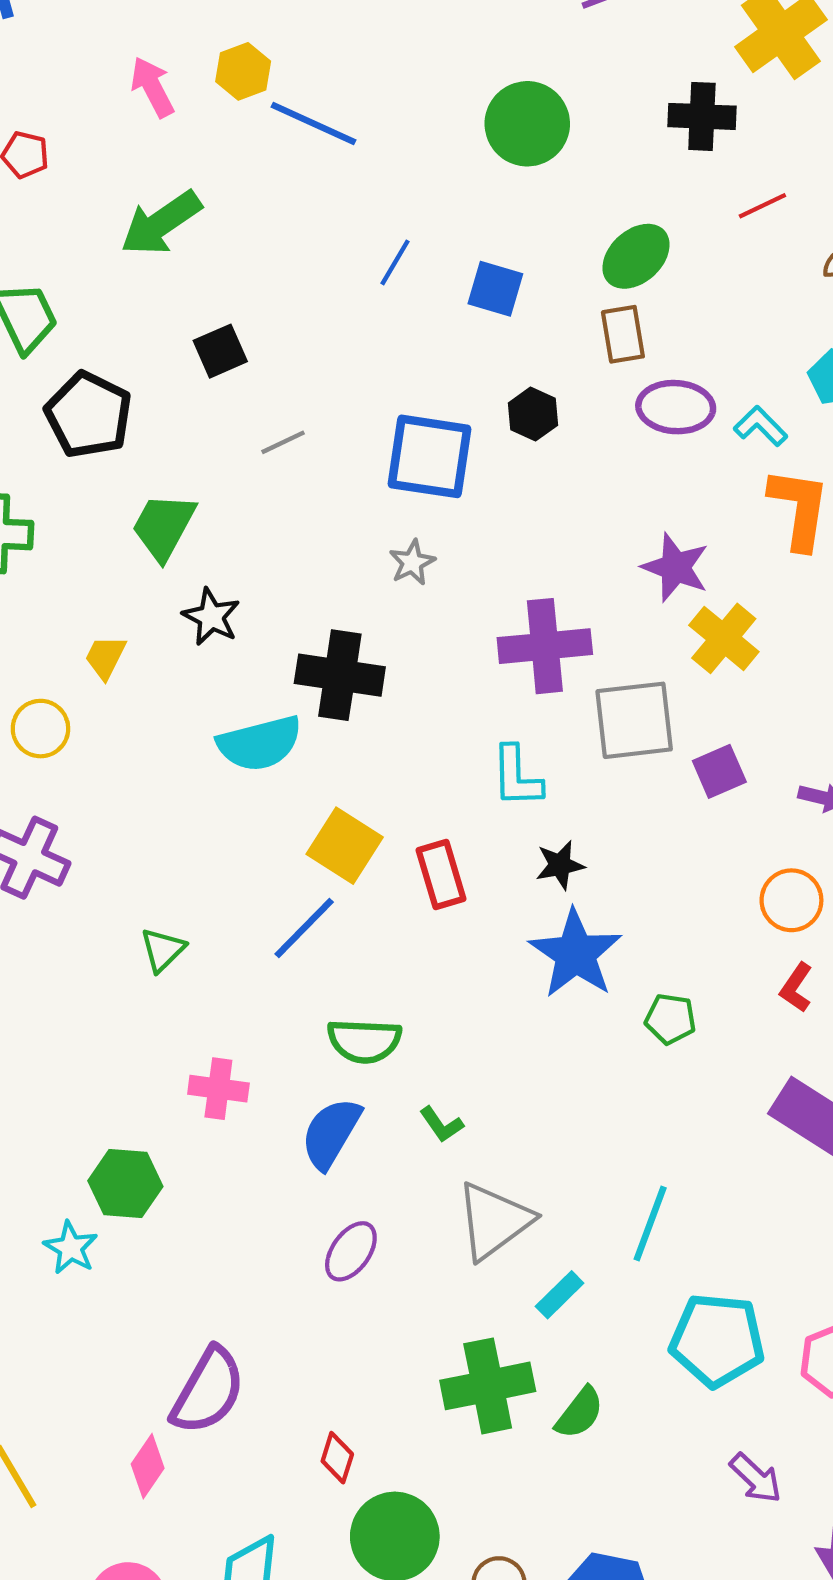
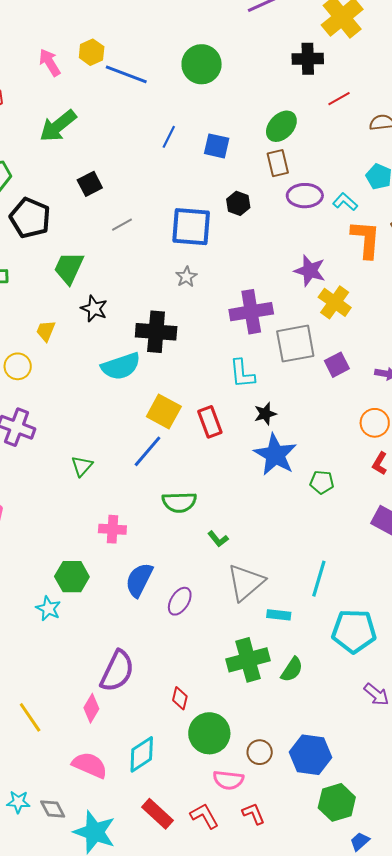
green circle: (527, 124) -> (202, 64), moved
blue semicircle: (331, 1133) -> (139, 580), moved
cyan rectangle: (560, 1295) -> (279, 615), turned 55

